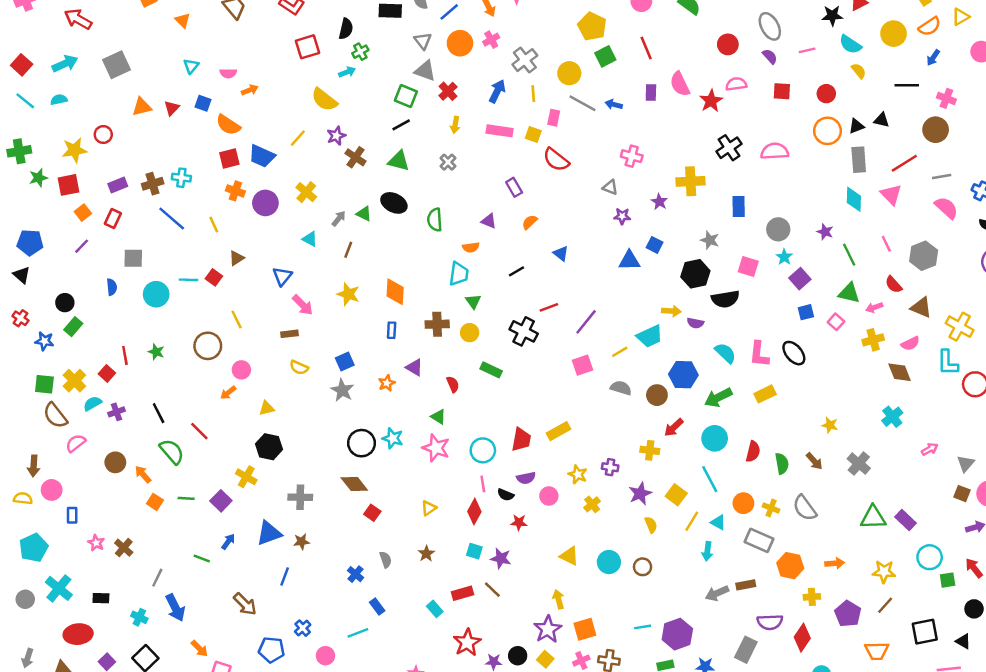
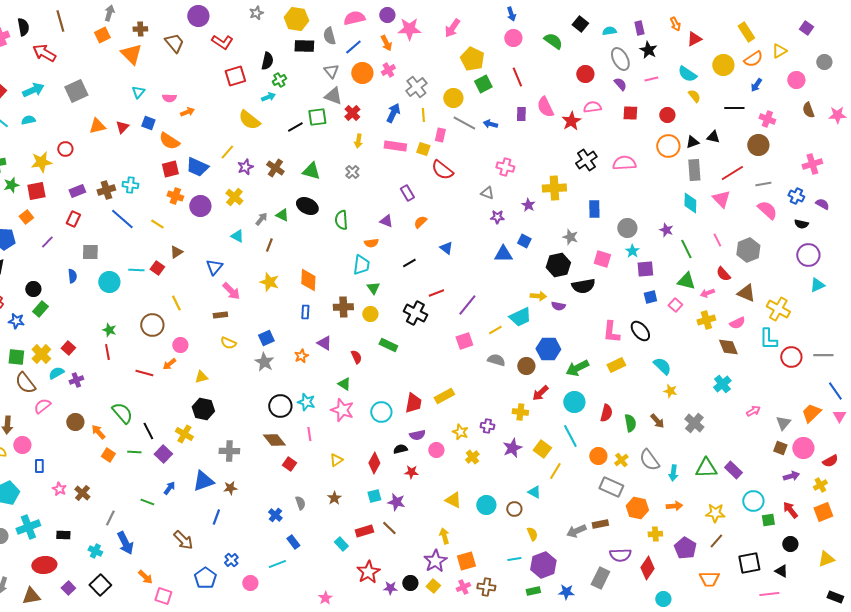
black star: (832, 16) -> (648, 50), moved, turned 30
orange triangle: (183, 20) -> (131, 54), size x1.6
green square: (406, 96) -> (317, 117), turned -30
black line: (401, 125) -> (295, 127), moved
purple star: (336, 136) -> (245, 167), moved
orange square: (83, 213) -> (26, 217), moved
yellow line: (214, 225) -> (157, 224), turned -32
purple square: (800, 279) -> (645, 269), turned 36
cyan semicircle: (725, 353) -> (662, 366), moved
red line: (125, 355) -> (107, 352), moved
black line: (159, 413) -> (148, 431), moved
red line: (199, 431) -> (144, 373), moved, turned -30
pink line: (483, 484) -> (309, 434), moved
black semicircle: (506, 495) -> (400, 449), turned 144
yellow cross: (771, 508) -> (621, 460), turned 32
cyan triangle: (718, 522) -> (534, 492), moved
yellow semicircle: (651, 525) -> (532, 534), moved
cyan square: (474, 551) -> (374, 496), turned -32
cyan arrow: (707, 551) -> (673, 473), moved
cyan cross: (59, 588) -> (28, 527), turned 30
blue pentagon: (271, 650) -> (205, 578), turned 30

